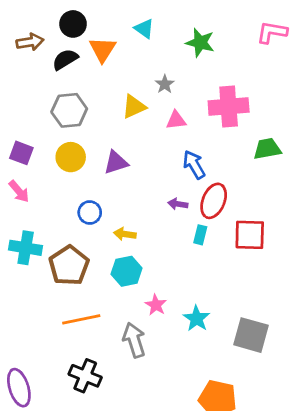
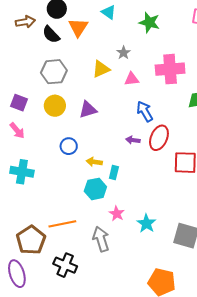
black semicircle: (65, 59) -> (51, 35), turned -102
cyan rectangle: (200, 235) -> (114, 172), moved
brown pentagon: (69, 265) -> (31, 240), moved

